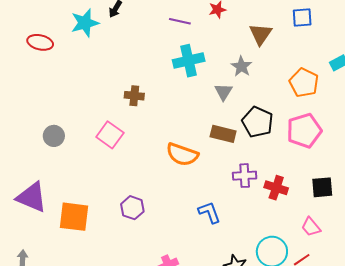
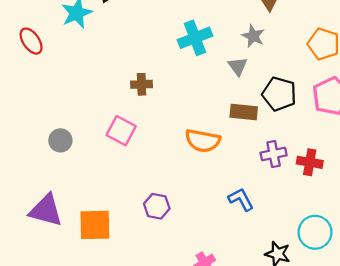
red ellipse: (40, 42) -> (31, 41), turned 50

